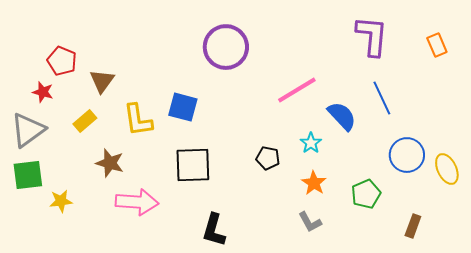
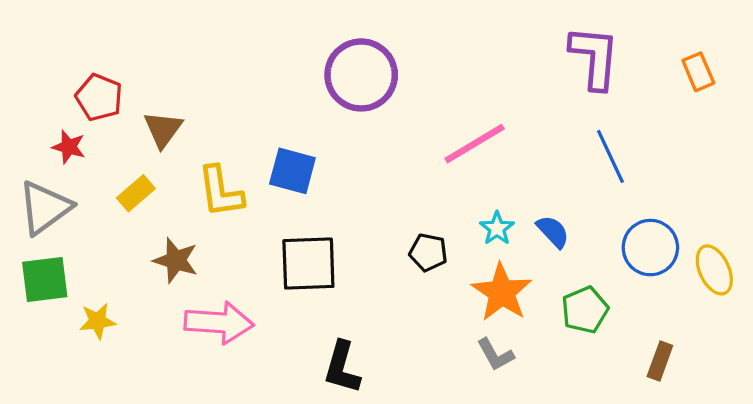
blue semicircle: (342, 116) -> (553, 232), moved, size x0.7
orange star: (314, 183) -> (502, 292), size x1.5

